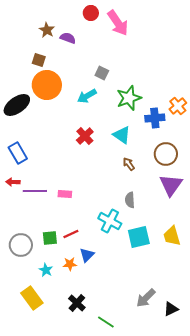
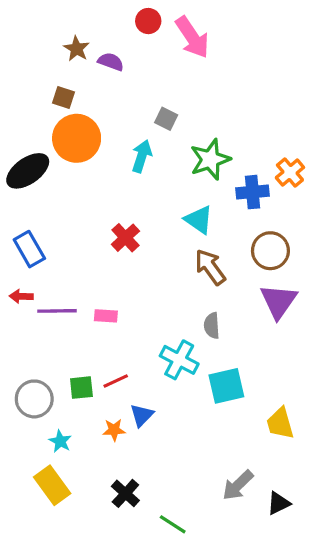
cyan arrow: (87, 96) -> (142, 156), turned 138
red cross: (85, 136) -> (125, 238), moved
brown arrow: (129, 164) -> (210, 267), size x1.6
yellow trapezoid: (172, 236) -> (280, 423), moved
cyan star: (46, 270) -> (60, 441), moved

